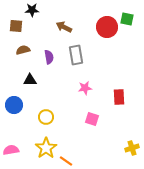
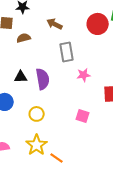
brown semicircle: (23, 50) -> (24, 38), moved
purple semicircle: (49, 57) -> (43, 79), moved, size x1.5
pink star: (85, 88) -> (84, 75), moved

